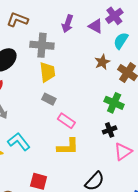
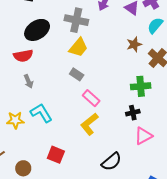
yellow trapezoid: (47, 72) -> (78, 47), turned 40
green cross: (114, 103) -> (141, 86), turned -36
yellow L-shape: (68, 147) -> (89, 124), turned 135

